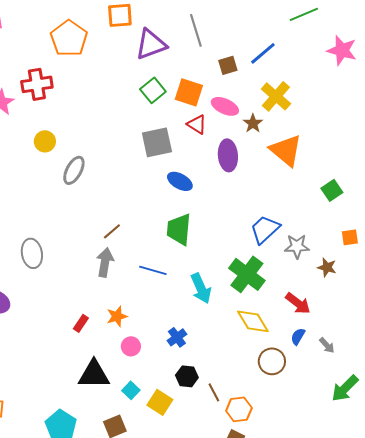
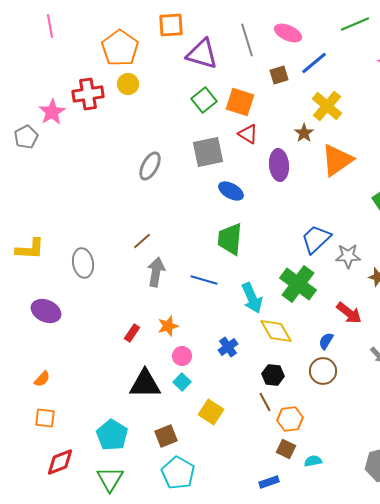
purple triangle: (151, 44) -> (202, 54), turned 36
pink ellipse: (225, 106) -> (288, 33), moved
yellow circle: (45, 141) -> (128, 84), moved
orange triangle: (286, 150) -> (337, 160), turned 45
gray ellipse: (74, 170) -> (150, 166), moved
brown line: (112, 231) -> (142, 241), moved
yellow diamond: (253, 321) -> (276, 331), moved
blue semicircle: (298, 336) -> (326, 341), moved
black hexagon: (187, 376) -> (273, 375), moved
cyan square: (131, 390) -> (182, 382), moved

